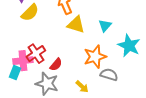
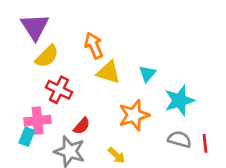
cyan star: (129, 46) -> (180, 100), turned 30
red cross: (36, 54) -> (59, 90), moved, turned -30
gray semicircle: (109, 75) -> (180, 139), moved

